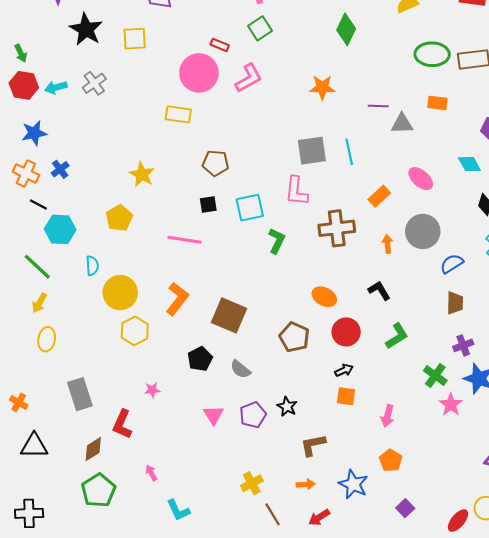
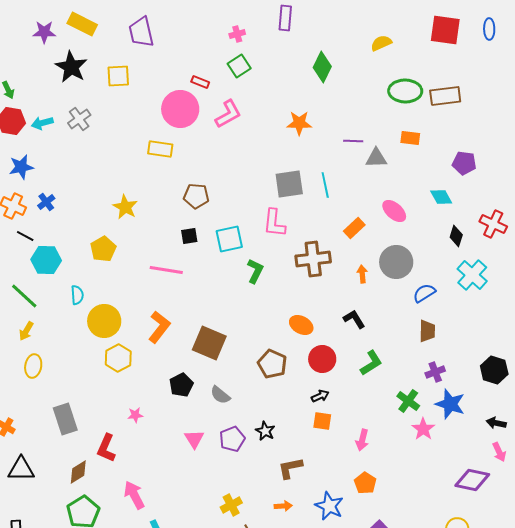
pink arrow: (151, 473) -> (134, 495), size x1.8

